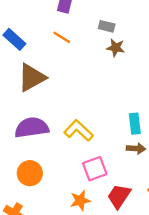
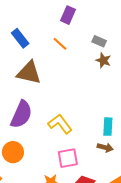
brown triangle: (32, 78) -> (29, 73), turned 32
purple semicircle: (32, 128) -> (21, 114), turned 112

